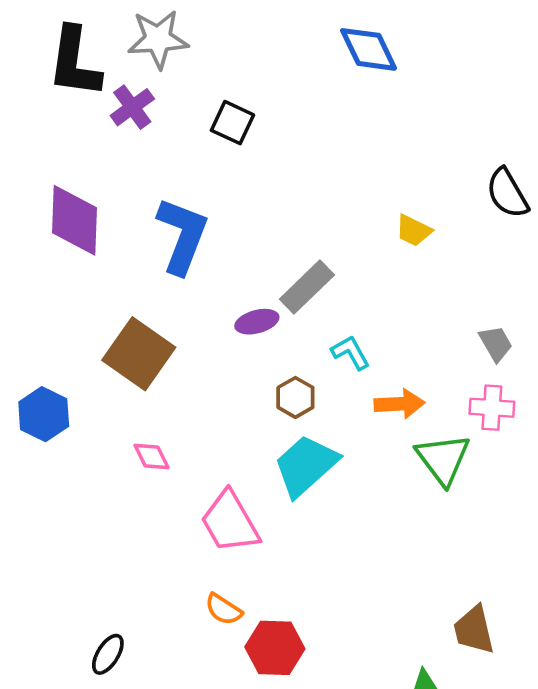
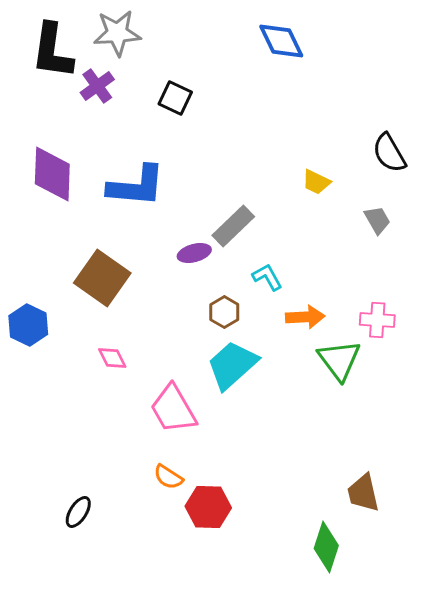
blue L-shape: (182, 236) -> (136, 186), turned 74
gray trapezoid: (496, 343) -> (377, 220), moved

